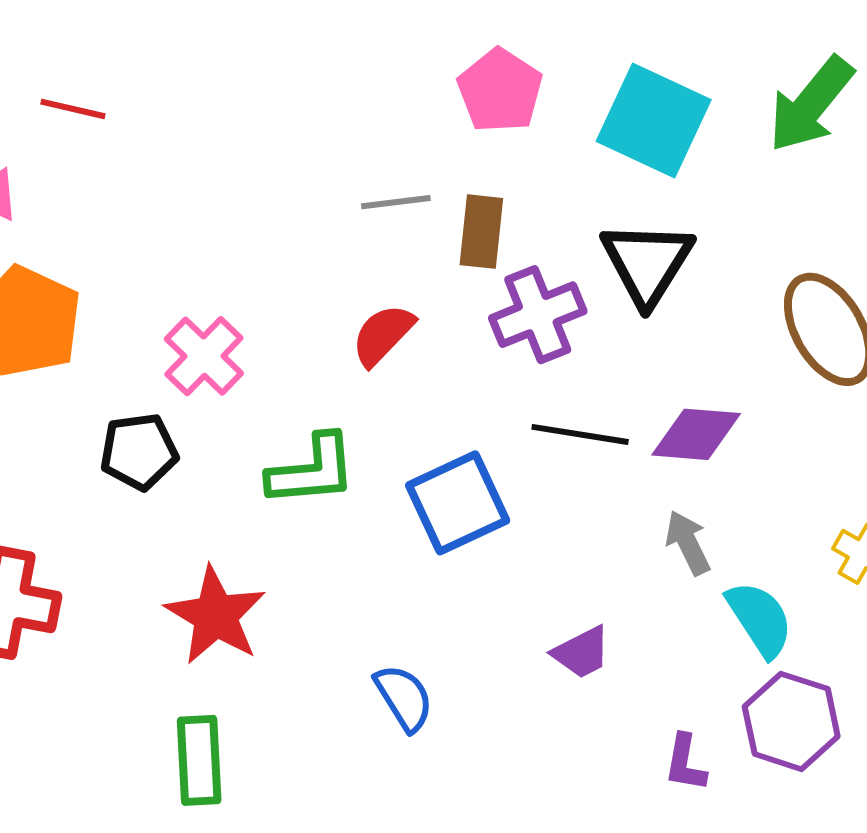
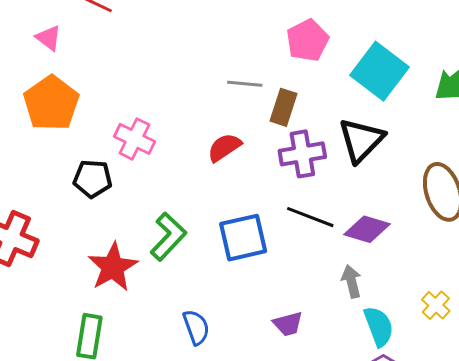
pink cross: (204, 356) -> (135, 139), turned -30
green L-shape: (312, 470) -> (168, 237), moved, turned -54

